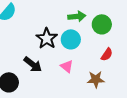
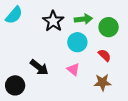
black star: (47, 38) -> (53, 21), moved
red semicircle: (107, 54) -> (105, 55), moved, turned -80

